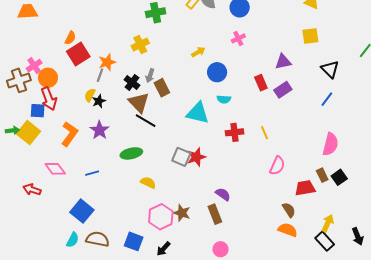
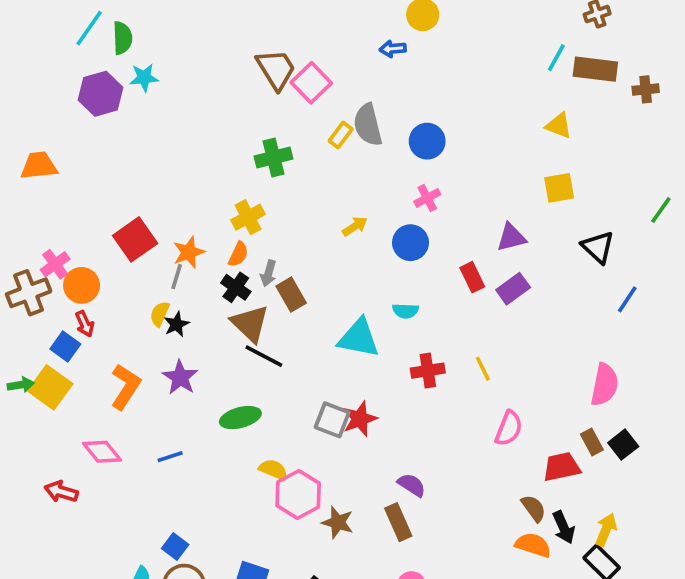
orange semicircle: (70, 38) -> (238, 254), moved
blue circle: (217, 72) -> (410, 243), moved
red arrow: (49, 99) -> (85, 324), size x0.6
blue line: (327, 99) -> (627, 299), moved
blue square: (38, 111) -> (65, 347), turned 35
blue square: (82, 211) -> (175, 546), moved, size x0.6
pink hexagon: (161, 217) -> (298, 494), moved
black arrow: (358, 236) -> (564, 527), moved

